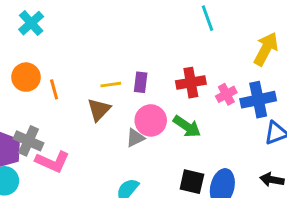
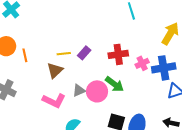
purple rectangle: (141, 82) -> (84, 53), turned 32
pink circle: (151, 120) -> (97, 91), moved
pink L-shape: (53, 162) -> (54, 101), moved

